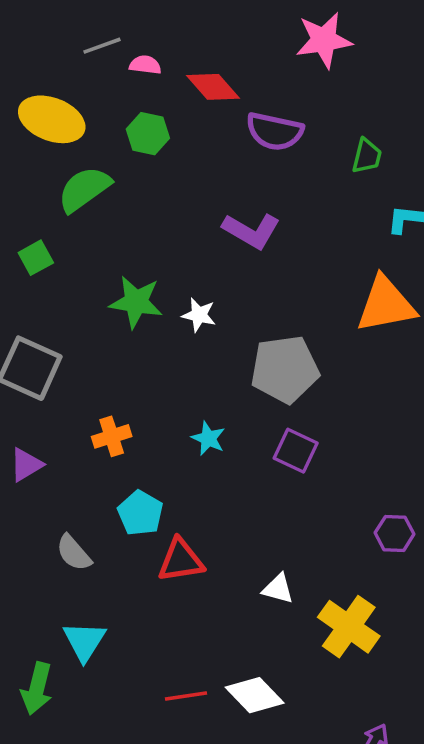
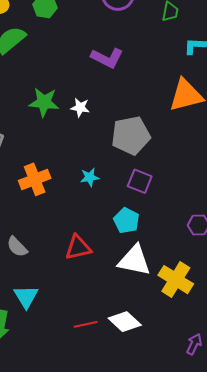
orange cross: (112, 436) -> (35, 179), size x1.4
cyan star: (208, 438) -> (90, 177), turned -30
cyan pentagon: (140, 513) -> (127, 221), moved
white triangle: (278, 589) -> (134, 260), size x1.8

